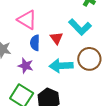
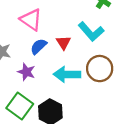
blue semicircle: (35, 43) -> (39, 46), turned 42

